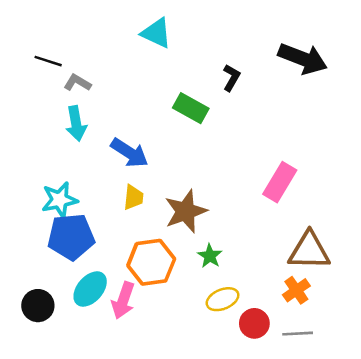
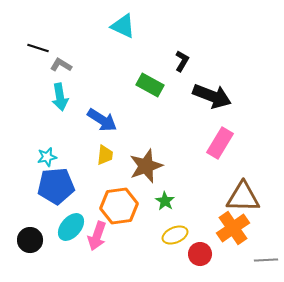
black arrow: (303, 59) -> (212, 96), moved
cyan star: (60, 200) -> (47, 157), size x0.7
orange cross: (296, 290) -> (233, 228), size x1.5
gray line: (298, 334) -> (266, 260), moved

